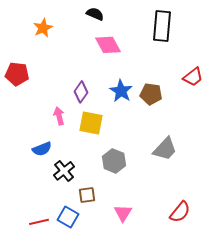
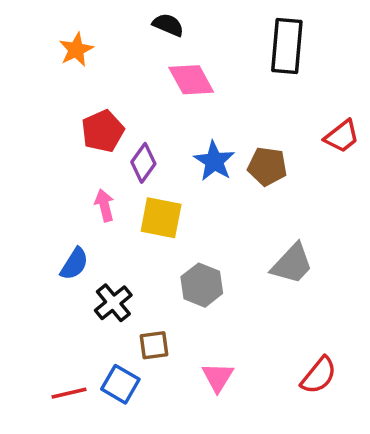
red pentagon: (17, 74) -> (103, 131), moved, turned -30
blue semicircle: (42, 149) -> (74, 264), turned -36

